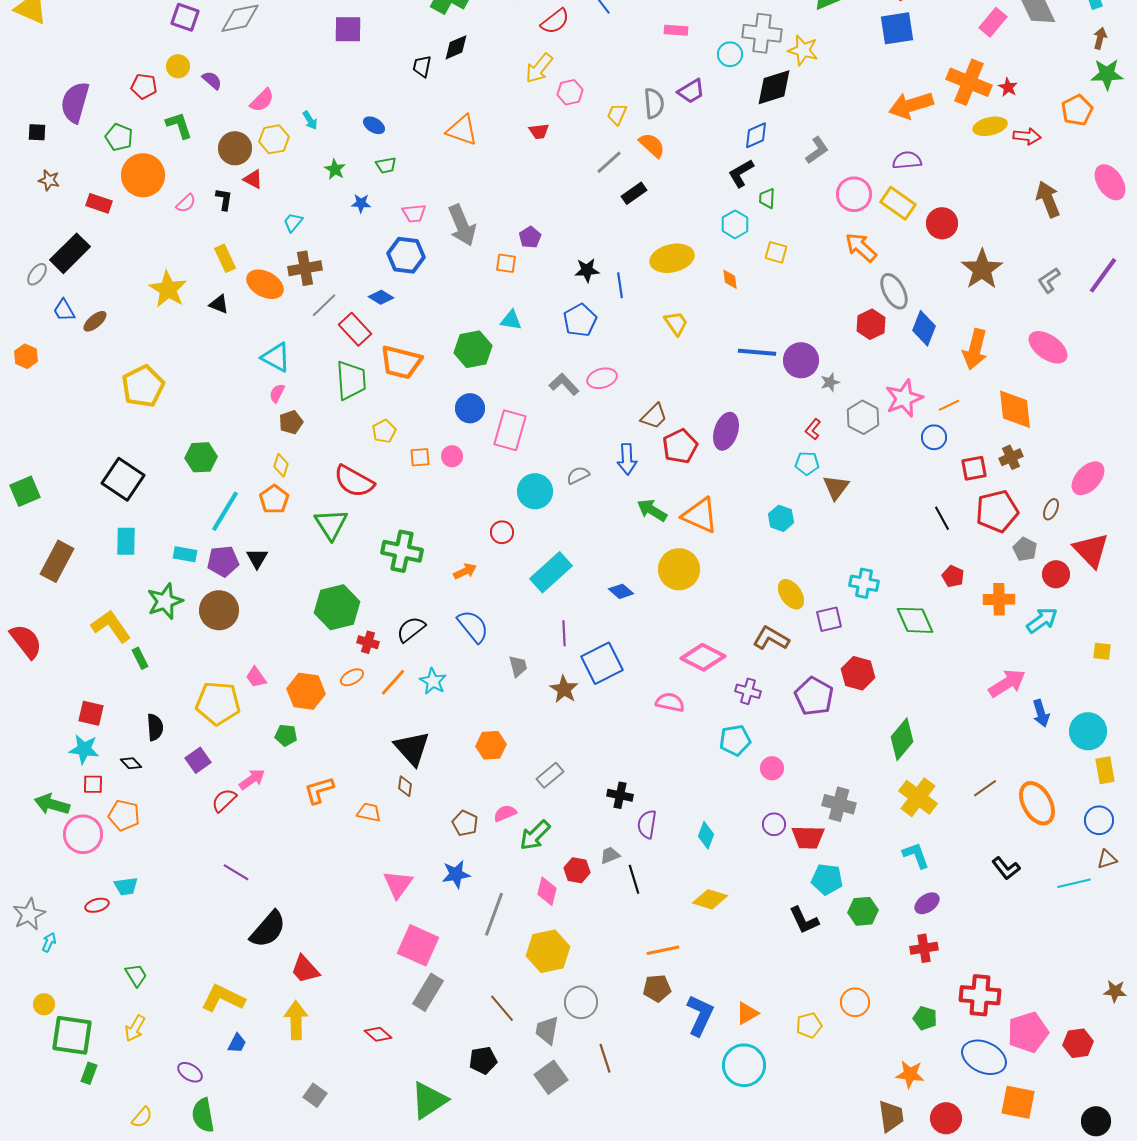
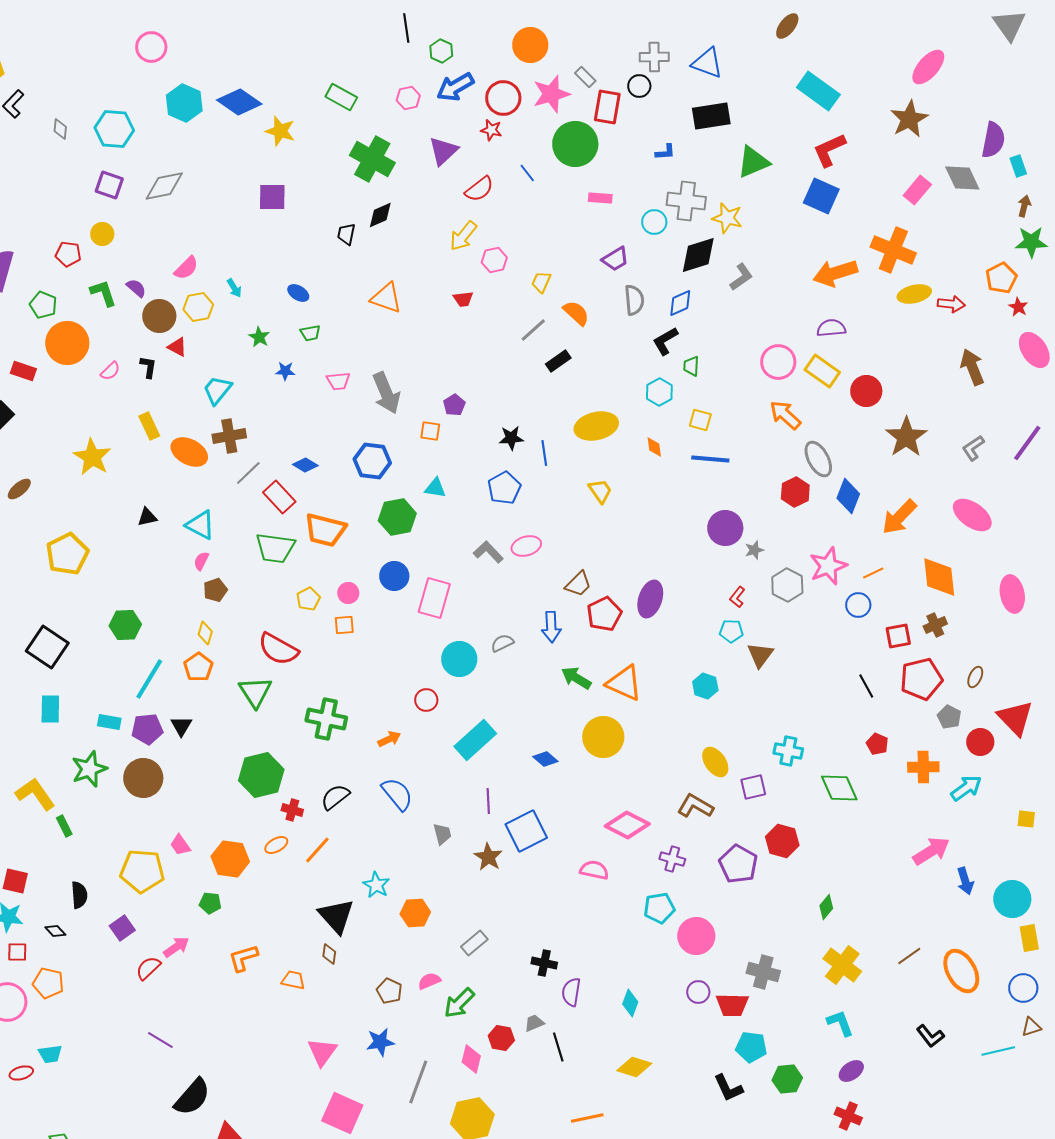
blue square: (897, 28) -> (821, 196), turned 33
purple semicircle: (212, 80) -> (136, 288), moved
red star: (1008, 87) -> (1018, 307), moved
gray semicircle: (654, 103) -> (634, 300), moved
gray L-shape: (817, 150) -> (741, 277), moved
cyan trapezoid: (293, 222) -> (217, 390), size x1.5
blue hexagon: (406, 255) -> (372, 461), moved
black triangle: (219, 304) -> (147, 517), moved, turned -35
orange arrow: (975, 349) -> (899, 517), turned 30
blue line: (757, 352) -> (710, 459), moved
green trapezoid: (351, 380) -> (275, 548), turned 102
pink circle: (452, 456) -> (348, 593), moved
pink ellipse: (1088, 478) -> (1012, 594), moved, turned -54
cyan star: (433, 681) -> (376, 885), moved
green diamond: (902, 739) -> (826, 907), size x0.6
pink circle: (772, 768) -> (696, 936), size x1.6
red cross: (924, 948) -> (848, 1116), turned 32

